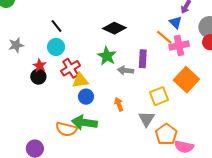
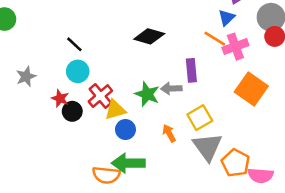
blue triangle: (176, 22) -> (227, 18), turned 40
green star: (107, 56) -> (147, 94), moved
black circle: (38, 77) -> (72, 111), moved
yellow square: (159, 96) -> (200, 118), moved
gray triangle: (147, 119) -> (207, 147), size x1.4

